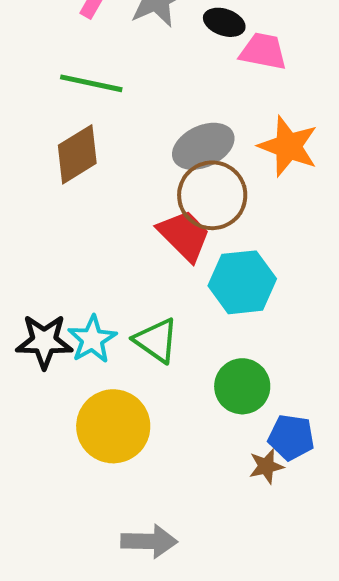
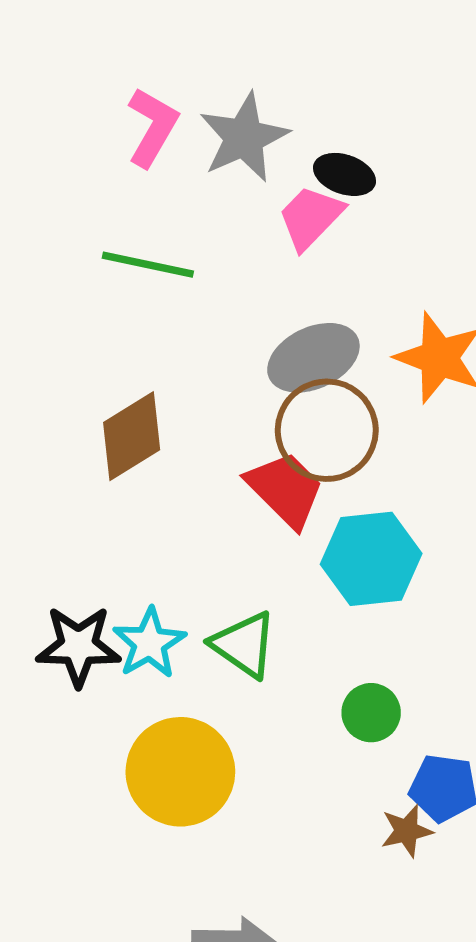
pink trapezoid: (263, 51) -> (310, 217), moved, turned -57
brown diamond: (77, 154) -> (132, 436), moved
green circle: (242, 386) -> (371, 713), size x0.7

